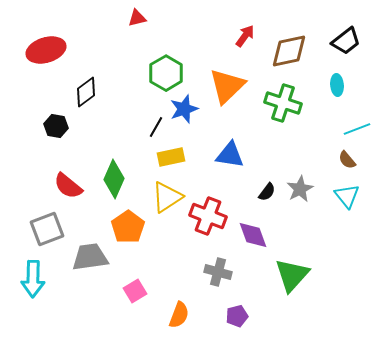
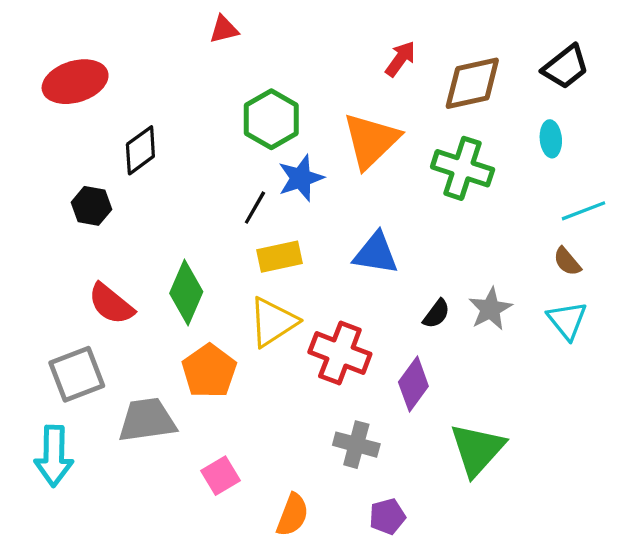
purple diamond: (253, 235) -> (413, 384), turned 56

